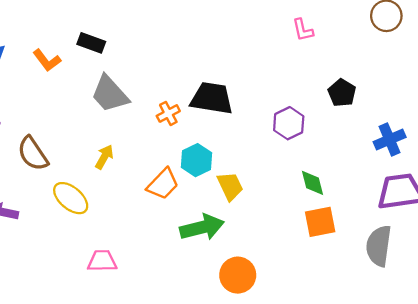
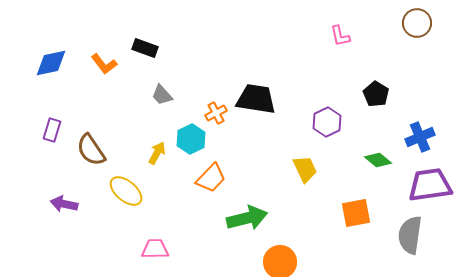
gray trapezoid: (110, 94) -> (162, 95), size x0.6
cyan hexagon: (197, 160) -> (191, 139), moved
green diamond: (313, 183) -> (378, 160), moved, turned -36
yellow trapezoid: (230, 186) -> (305, 169), moved

